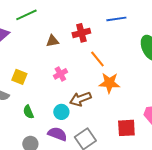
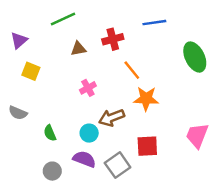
green line: (26, 15) -> (63, 19), moved
yellow square: (19, 77) -> (31, 71), moved
red square: (126, 128) -> (147, 146), moved

